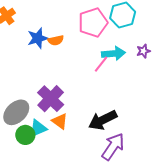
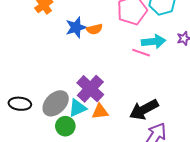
pink line: (101, 64) -> (141, 53), turned 72
orange triangle: (60, 121) -> (100, 112), turned -42
cyan triangle: (38, 128) -> (77, 108), moved

